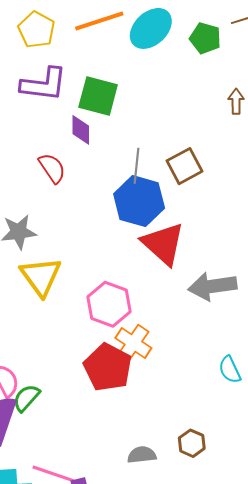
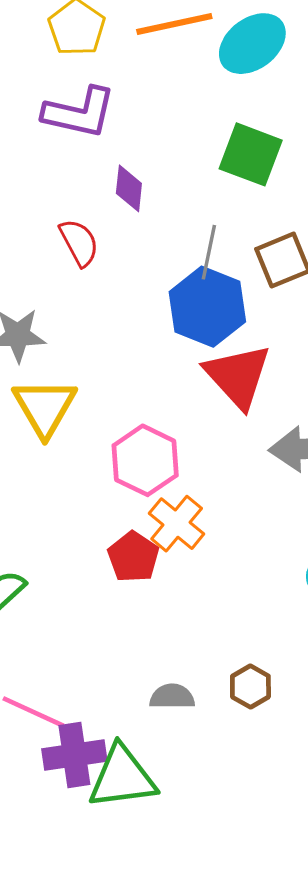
green square: (98, 96) -> (251, 154), moved
red pentagon: (108, 367) -> (133, 557), size x0.7

